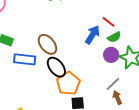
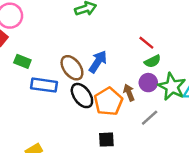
blue arrow: (92, 35) -> (98, 62), moved
orange pentagon: (68, 83) -> (108, 102), moved
brown arrow: (117, 97) -> (129, 93), moved

